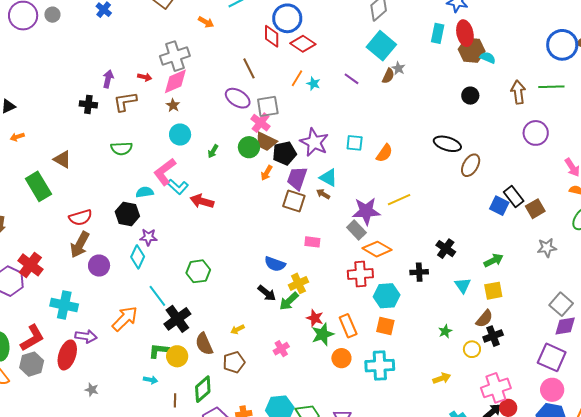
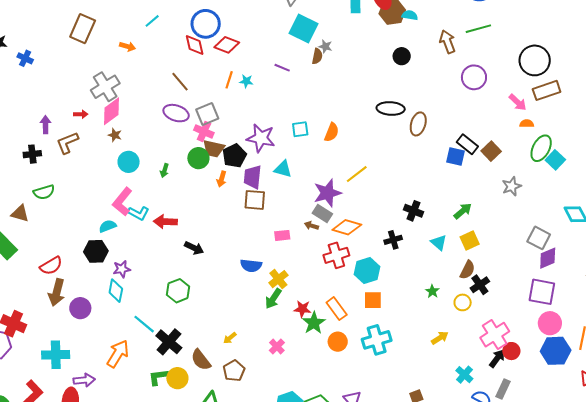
green semicircle: (122, 148) -> (44, 192), moved
brown arrow: (323, 194) -> (311, 226), moved
black arrow: (267, 293) -> (194, 248), moved

